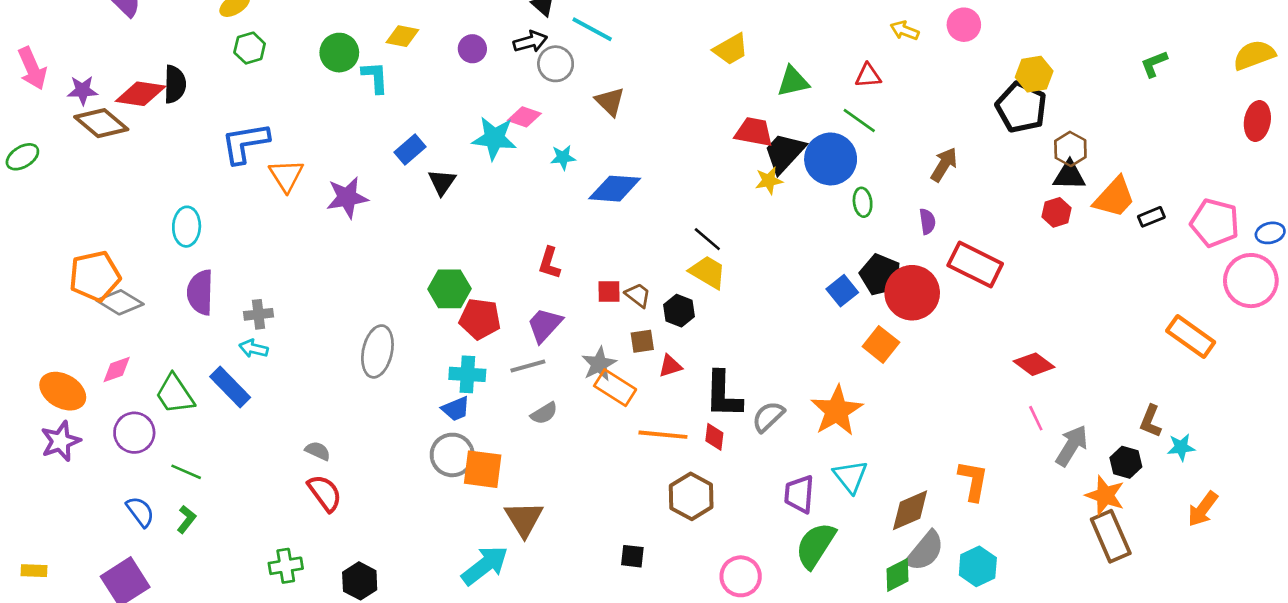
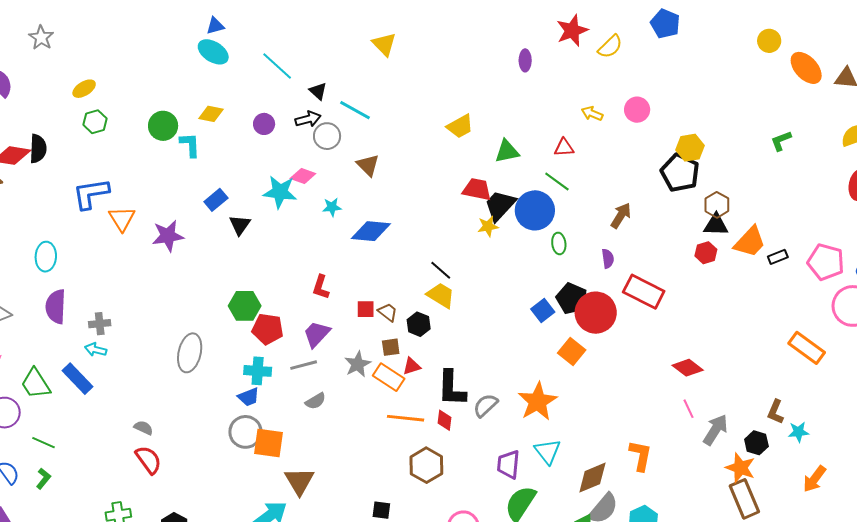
orange rectangle: (615, 388) -> (389, 377), moved

